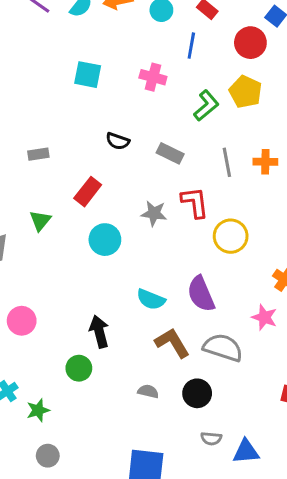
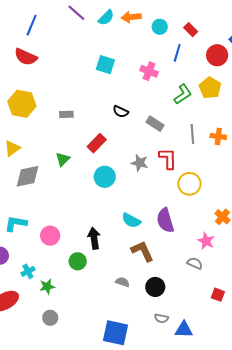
pink circle: (22, 321) -> (50, 236), moved
gray semicircle: (223, 348) -> (195, 263), moved, size x0.6

